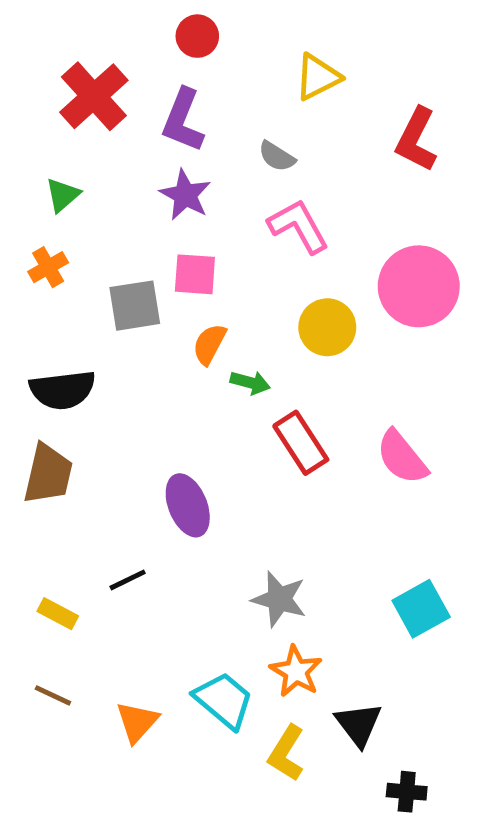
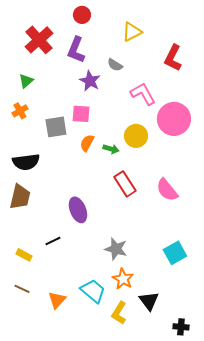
purple star: (185, 195) -> (90, 81), moved
pink L-shape: (298, 226) -> (143, 94), moved
green arrow: (250, 383) -> (111, 149), moved
black cross: (407, 792) -> (181, 327), moved

